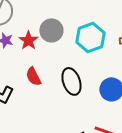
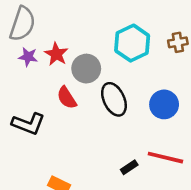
gray circle: (51, 30) -> (86, 69), moved

